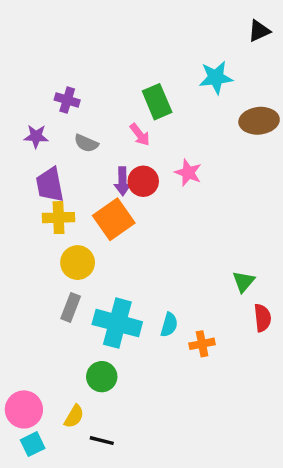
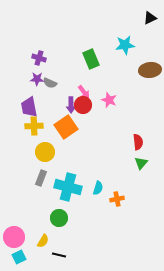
pink arrow: (140, 135) -> (84, 92), moved
purple star: (36, 136) -> (37, 79), moved
red semicircle: (263, 318) -> (138, 142), moved

